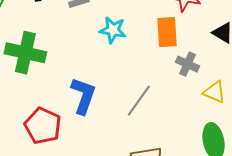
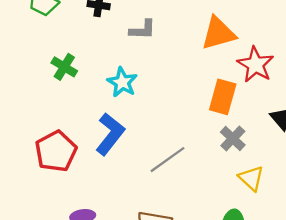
cyan star: (113, 30) -> (122, 82), moved
green cross: (25, 53) -> (64, 67), size x0.6

